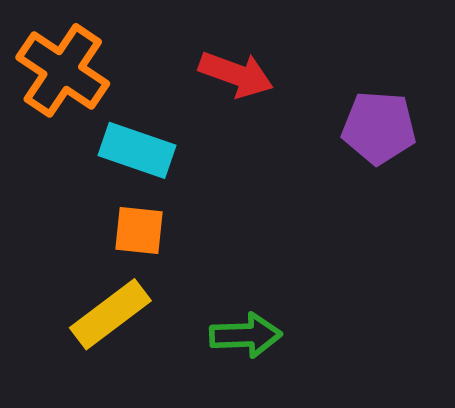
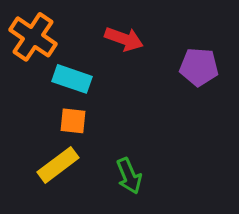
green arrow: (246, 335) -> (129, 176), turned 69

